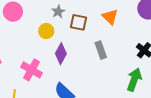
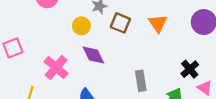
gray rectangle: (101, 50) -> (141, 81), moved
purple diamond: (61, 54) -> (93, 55), turned -65

